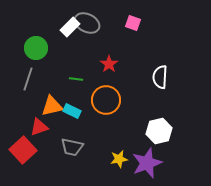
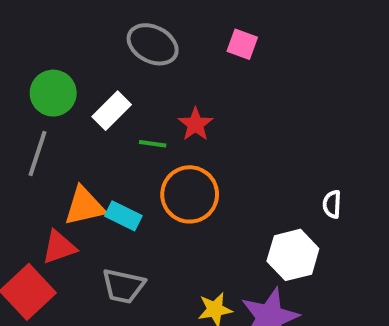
white rectangle: (70, 27) -> (112, 111), moved
white semicircle: (160, 77) -> (332, 204), moved, size x0.6
green line: (76, 79) -> (153, 144), moved

